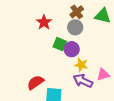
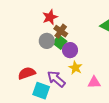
brown cross: (77, 12) -> (61, 31), moved, turned -32
gray circle: (75, 27) -> (47, 41), moved
purple arrow: (83, 81) -> (56, 79), moved

